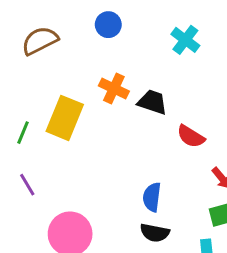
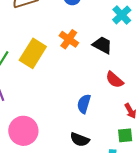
black trapezoid: (152, 102) -> (102, 45), moved
blue semicircle: (152, 197) -> (84, 104), moved

